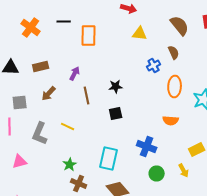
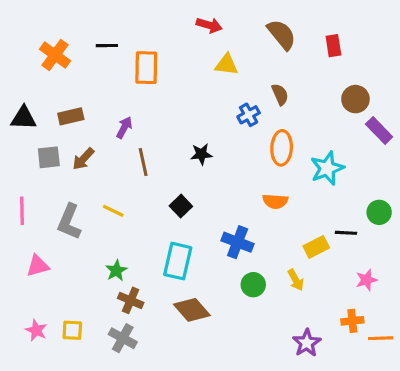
brown semicircle: (180, 26) -> (282, 35), moved
black star: (116, 86) -> (201, 154), moved
gray square: (20, 102) -> (49, 157), moved
black square: (116, 114) -> (181, 206), moved, turned -32

